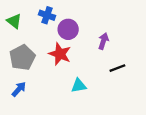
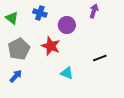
purple circle: (68, 29) -> (67, 25), moved
purple arrow: (103, 41) -> (94, 11), moved
cyan triangle: (79, 86) -> (67, 73), turned 32

